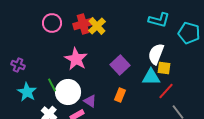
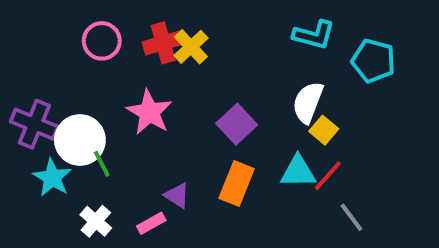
purple cross: (18, 65) -> (34, 124), size x1.6
yellow square: (164, 68) -> (324, 130), turned 32
cyan triangle: (151, 77) -> (298, 172), moved
white circle: (68, 92) -> (80, 140), moved
orange rectangle: (120, 95) -> (237, 184), size x1.5

